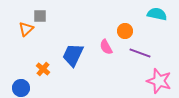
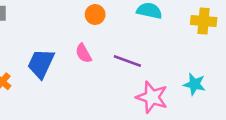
orange circle: (125, 31) -> (95, 15), moved

